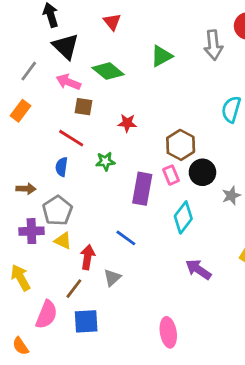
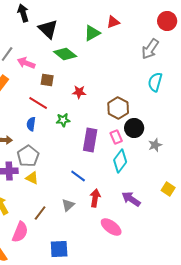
red triangle: (112, 22) -> (113, 22), moved, turned 48
gray arrow: (213, 45) -> (150, 49), moved, turned 40
black triangle: (66, 46) -> (48, 29), moved
green triangle: (161, 56) -> (92, 33), moved
pink arrow: (68, 82) -> (26, 63), moved
pink rectangle: (171, 175) -> (116, 137), moved
red arrow: (88, 257) -> (95, 198), moved
blue square: (86, 321) -> (59, 249), moved
pink ellipse: (168, 332) -> (111, 227), moved, turned -45

